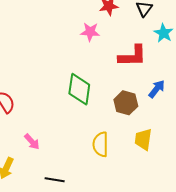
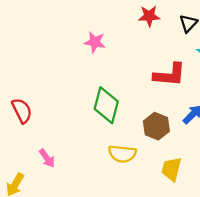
pink star: (90, 32) -> (95, 42), moved
yellow semicircle: (101, 144) -> (122, 154), moved, turned -90

